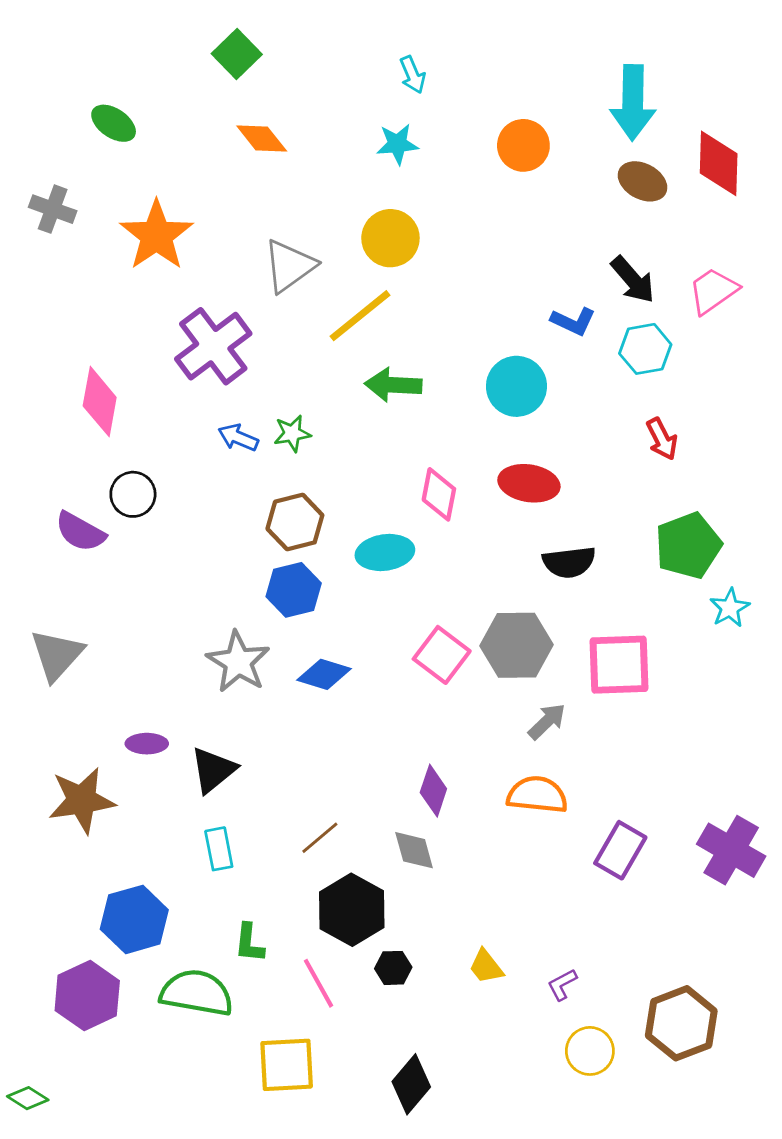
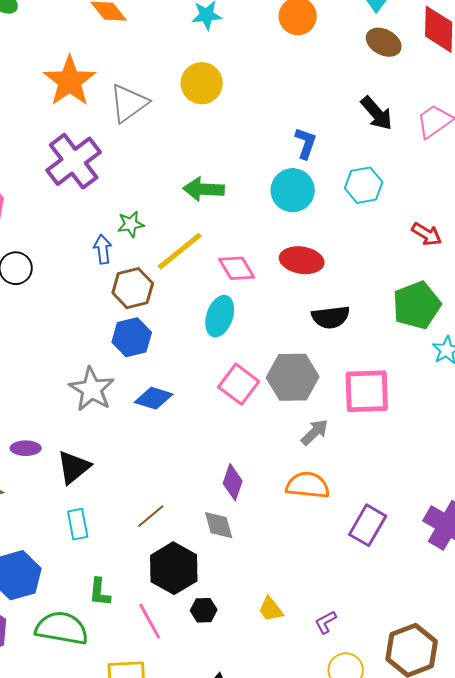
orange star: (156, 235) -> (70, 81), moved
yellow line: (360, 316) -> (180, 251), moved
blue L-shape: (573, 321) -> (306, 143), moved, turned -96
cyan hexagon: (645, 349) -> (364, 185), moved
blue arrow: (238, 438) -> (103, 249), moved, turned 60
red arrow: (662, 439) -> (427, 234), moved, turned -32
pink diamond: (439, 494) -> (237, 268), turned -42
cyan ellipse: (385, 552) -> (220, 316), moved, turned -63

